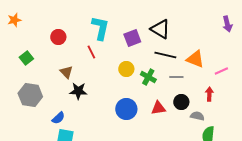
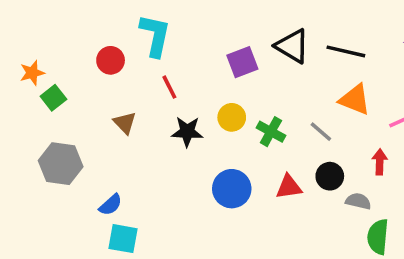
orange star: (14, 20) -> (32, 73), moved
cyan L-shape: (100, 28) -> (155, 35), moved
black line: (165, 55) -> (346, 51), moved
gray line: (176, 77) -> (321, 132), turned 40
black star: (78, 91) -> (187, 132), moved

